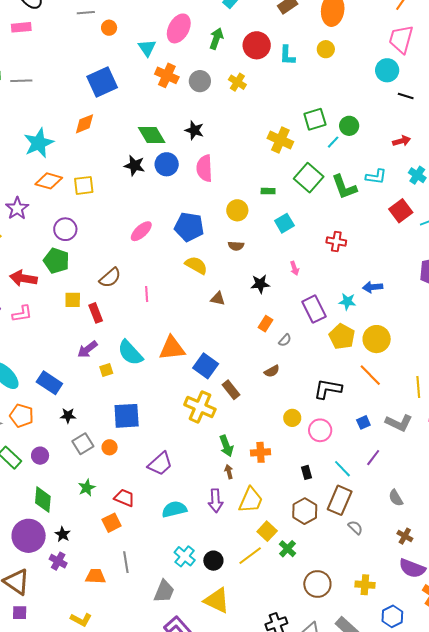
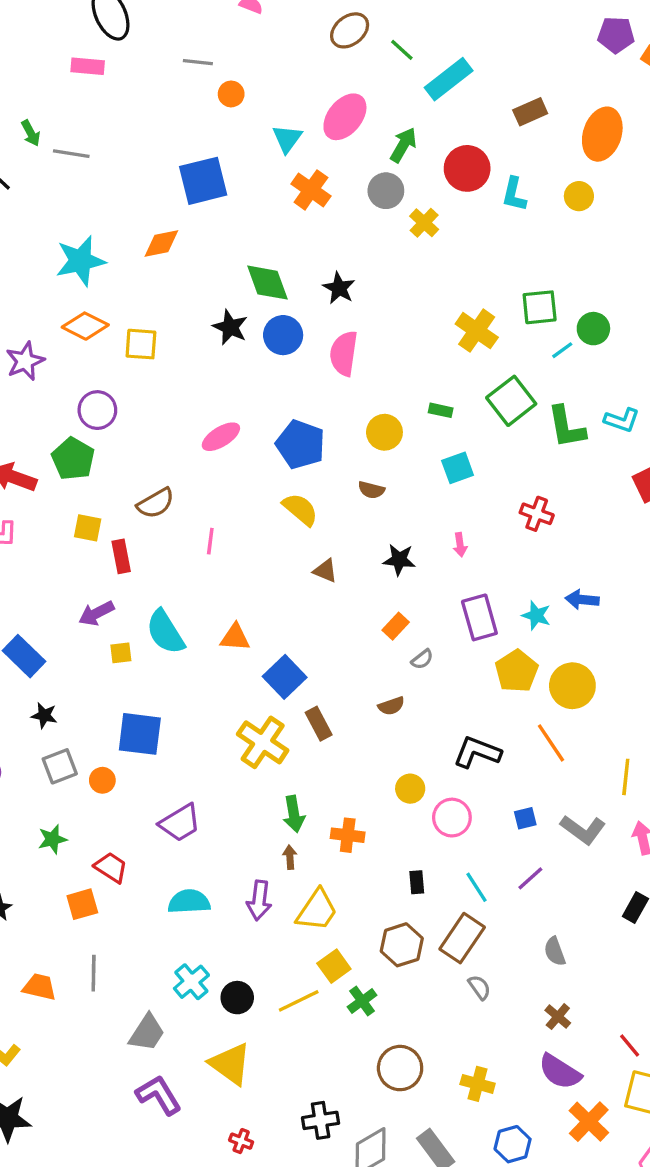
gray circle: (200, 81) -> (386, 191), moved
orange triangle: (172, 348) -> (235, 637), size x0.7

